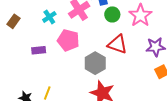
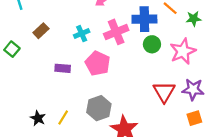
red triangle: (117, 44) -> (164, 92), moved, turned 30
gray hexagon: (95, 63) -> (99, 108), moved

